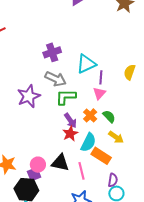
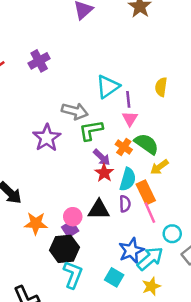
purple cross: (52, 52) -> (39, 61), moved
green semicircle: (109, 116) -> (147, 144), size x1.5
yellow arrow: (116, 137) -> (159, 167), turned 119
orange rectangle: (101, 156) -> (146, 192), turned 42
pink line: (82, 171) -> (150, 213), moved
purple semicircle: (113, 180) -> (125, 204), moved

